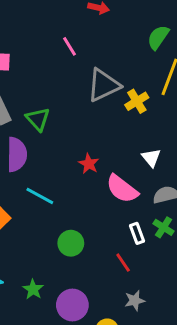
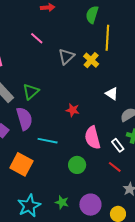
gray triangle: (104, 85) -> (66, 56), size x0.7
green triangle: (38, 119) -> (31, 92), turned 48
pink semicircle: (122, 189) -> (93, 138), moved, turned 55

